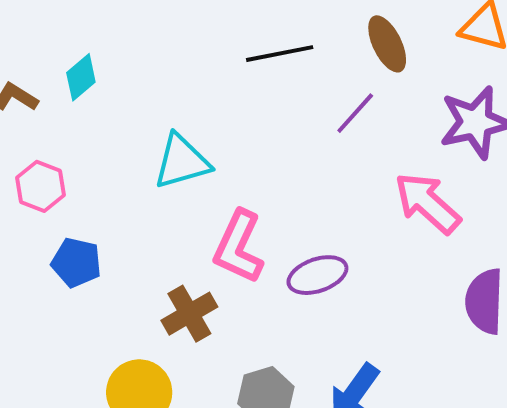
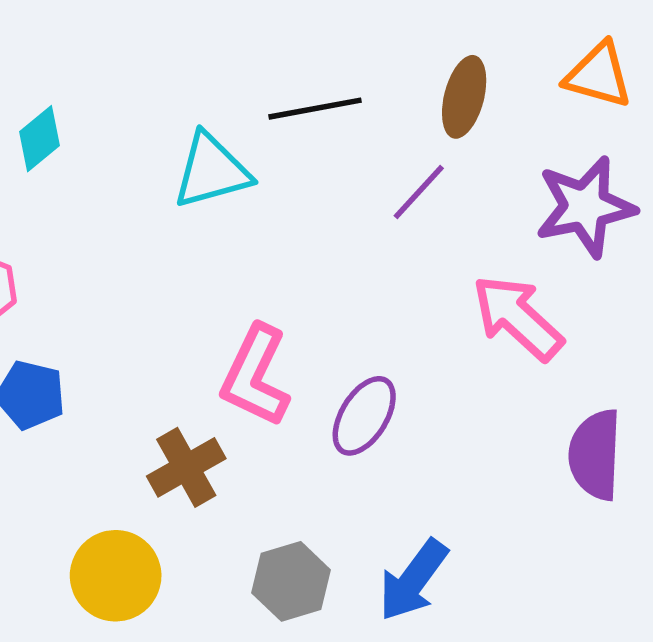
brown ellipse: (387, 44) -> (464, 97), turned 40
cyan triangle: (182, 162) -> (212, 171), moved
purple ellipse: (317, 275) -> (364, 416), turned -40

